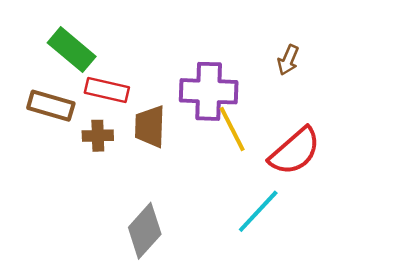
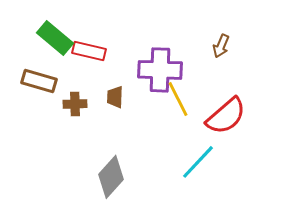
red rectangle: (107, 90) -> (89, 51), moved
brown trapezoid: (150, 126) -> (115, 97), size x0.7

